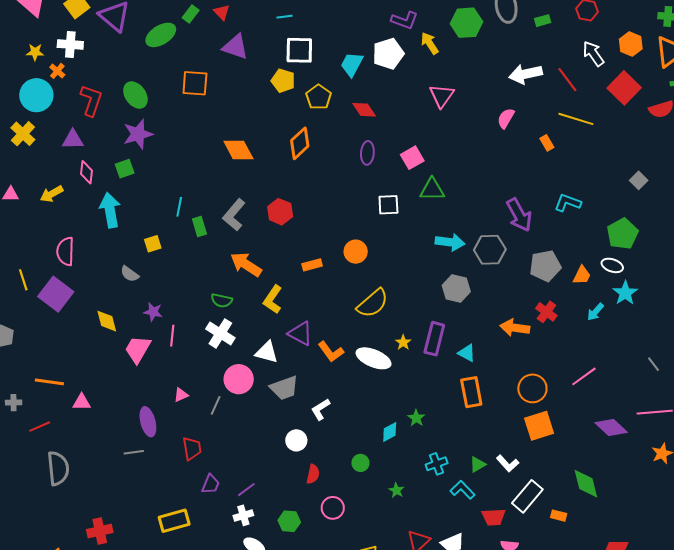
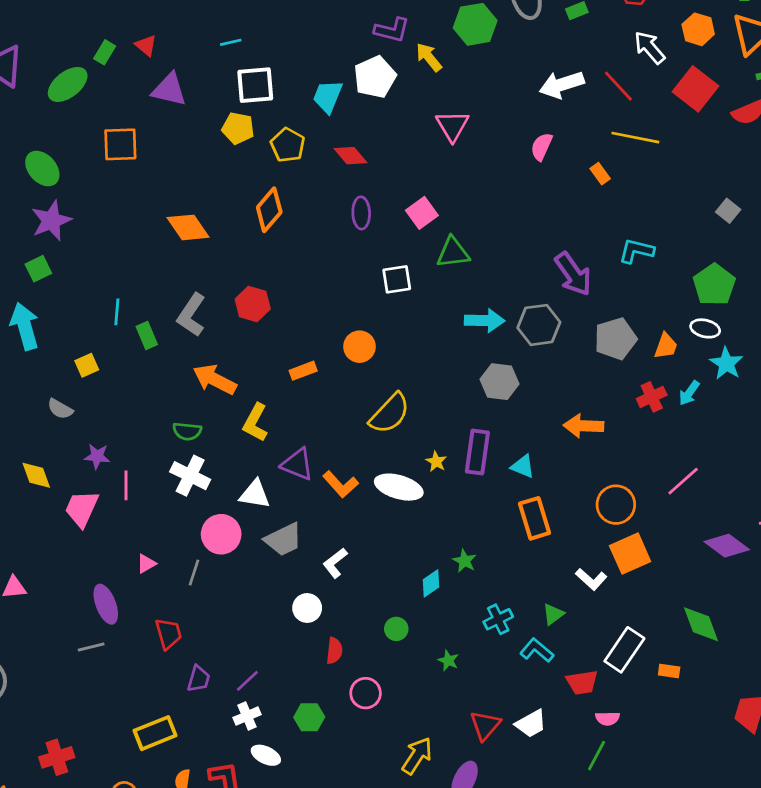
red cross: (546, 312) -> (652, 397), moved, turned 35
white L-shape: (508, 464) -> (591, 579), moved

